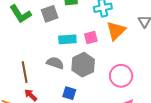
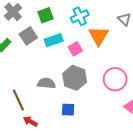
cyan rectangle: (67, 39) -> (54, 40), moved

